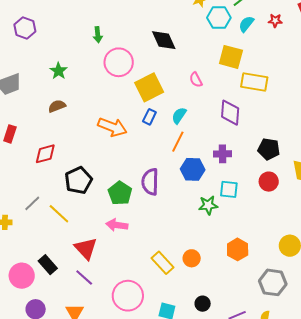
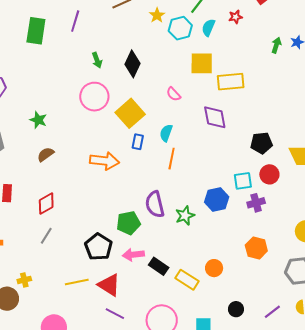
green arrow: (98, 35) -> (97, 60), moved
black diamond: (164, 40) -> (132, 64), turned 64
purple cross: (222, 154) -> (256, 203), moved
blue hexagon: (193, 169) -> (217, 200), moved
black pentagon: (78, 180) -> (99, 247), moved
cyan square: (229, 189) -> (243, 181), moved
green pentagon: (120, 193) -> (128, 223), turned -30
gray line: (32, 203) -> (46, 236), moved
green star: (208, 205) -> (185, 216), moved
yellow line: (59, 214) -> (77, 282), moved, turned -40
black rectangle: (48, 265) -> (159, 266), moved

